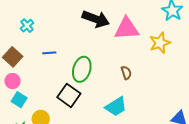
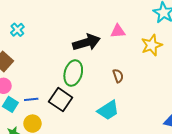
black arrow: (96, 19) -> (86, 42), moved, turned -36
pink triangle: (127, 28) -> (118, 31), size x0.6
blue line: (49, 53) -> (31, 99), moved

